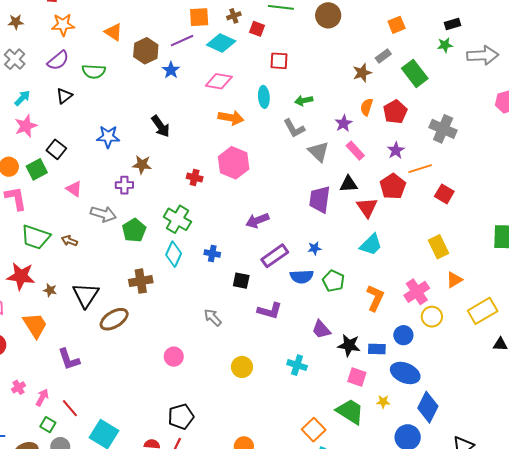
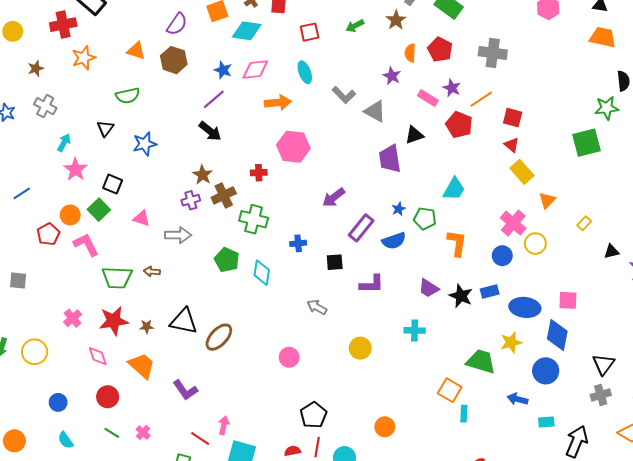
purple line: (182, 41) -> (214, 99), moved
purple semicircle: (58, 60) -> (177, 24), moved
blue star: (171, 70) -> (223, 70), moved
green arrow: (304, 101) -> (355, 26), moved
blue star: (108, 137) -> (145, 144), moved
pink rectangle: (355, 151) -> (428, 98), moved
brown star: (142, 165) -> (203, 175), turned -30
red triangle: (367, 207) -> (512, 145), moved, size x0.7
green pentagon: (134, 230) -> (227, 260), moved
cyan diamond: (174, 254) -> (262, 273), moved
brown cross: (141, 281) -> (224, 195), moved
green pentagon: (333, 281) -> (425, 218), moved
black triangle: (86, 295) -> (184, 321), turned -36
orange L-shape: (375, 298) -> (457, 243), moved
yellow rectangle: (483, 311) -> (584, 223), size x0.5
blue circle: (403, 335) -> (502, 256), moved
black star: (349, 345) -> (461, 296), turned 30
pink square: (357, 377) -> (568, 300), moved
pink arrow: (42, 397) -> (224, 425), moved
yellow star: (383, 402) -> (511, 342), size x1.5

